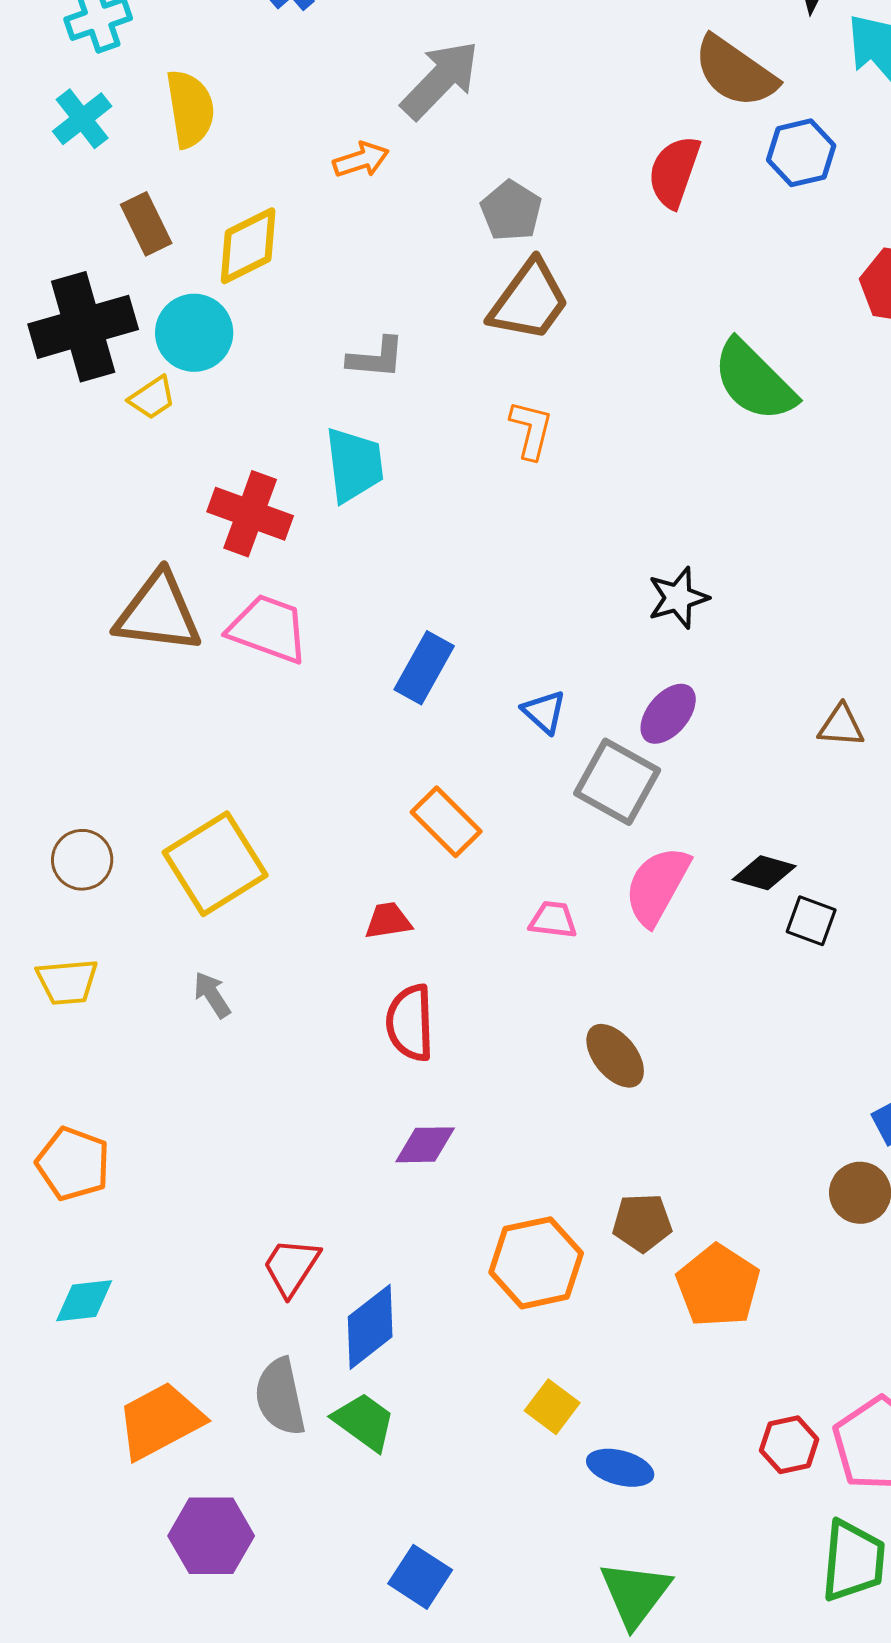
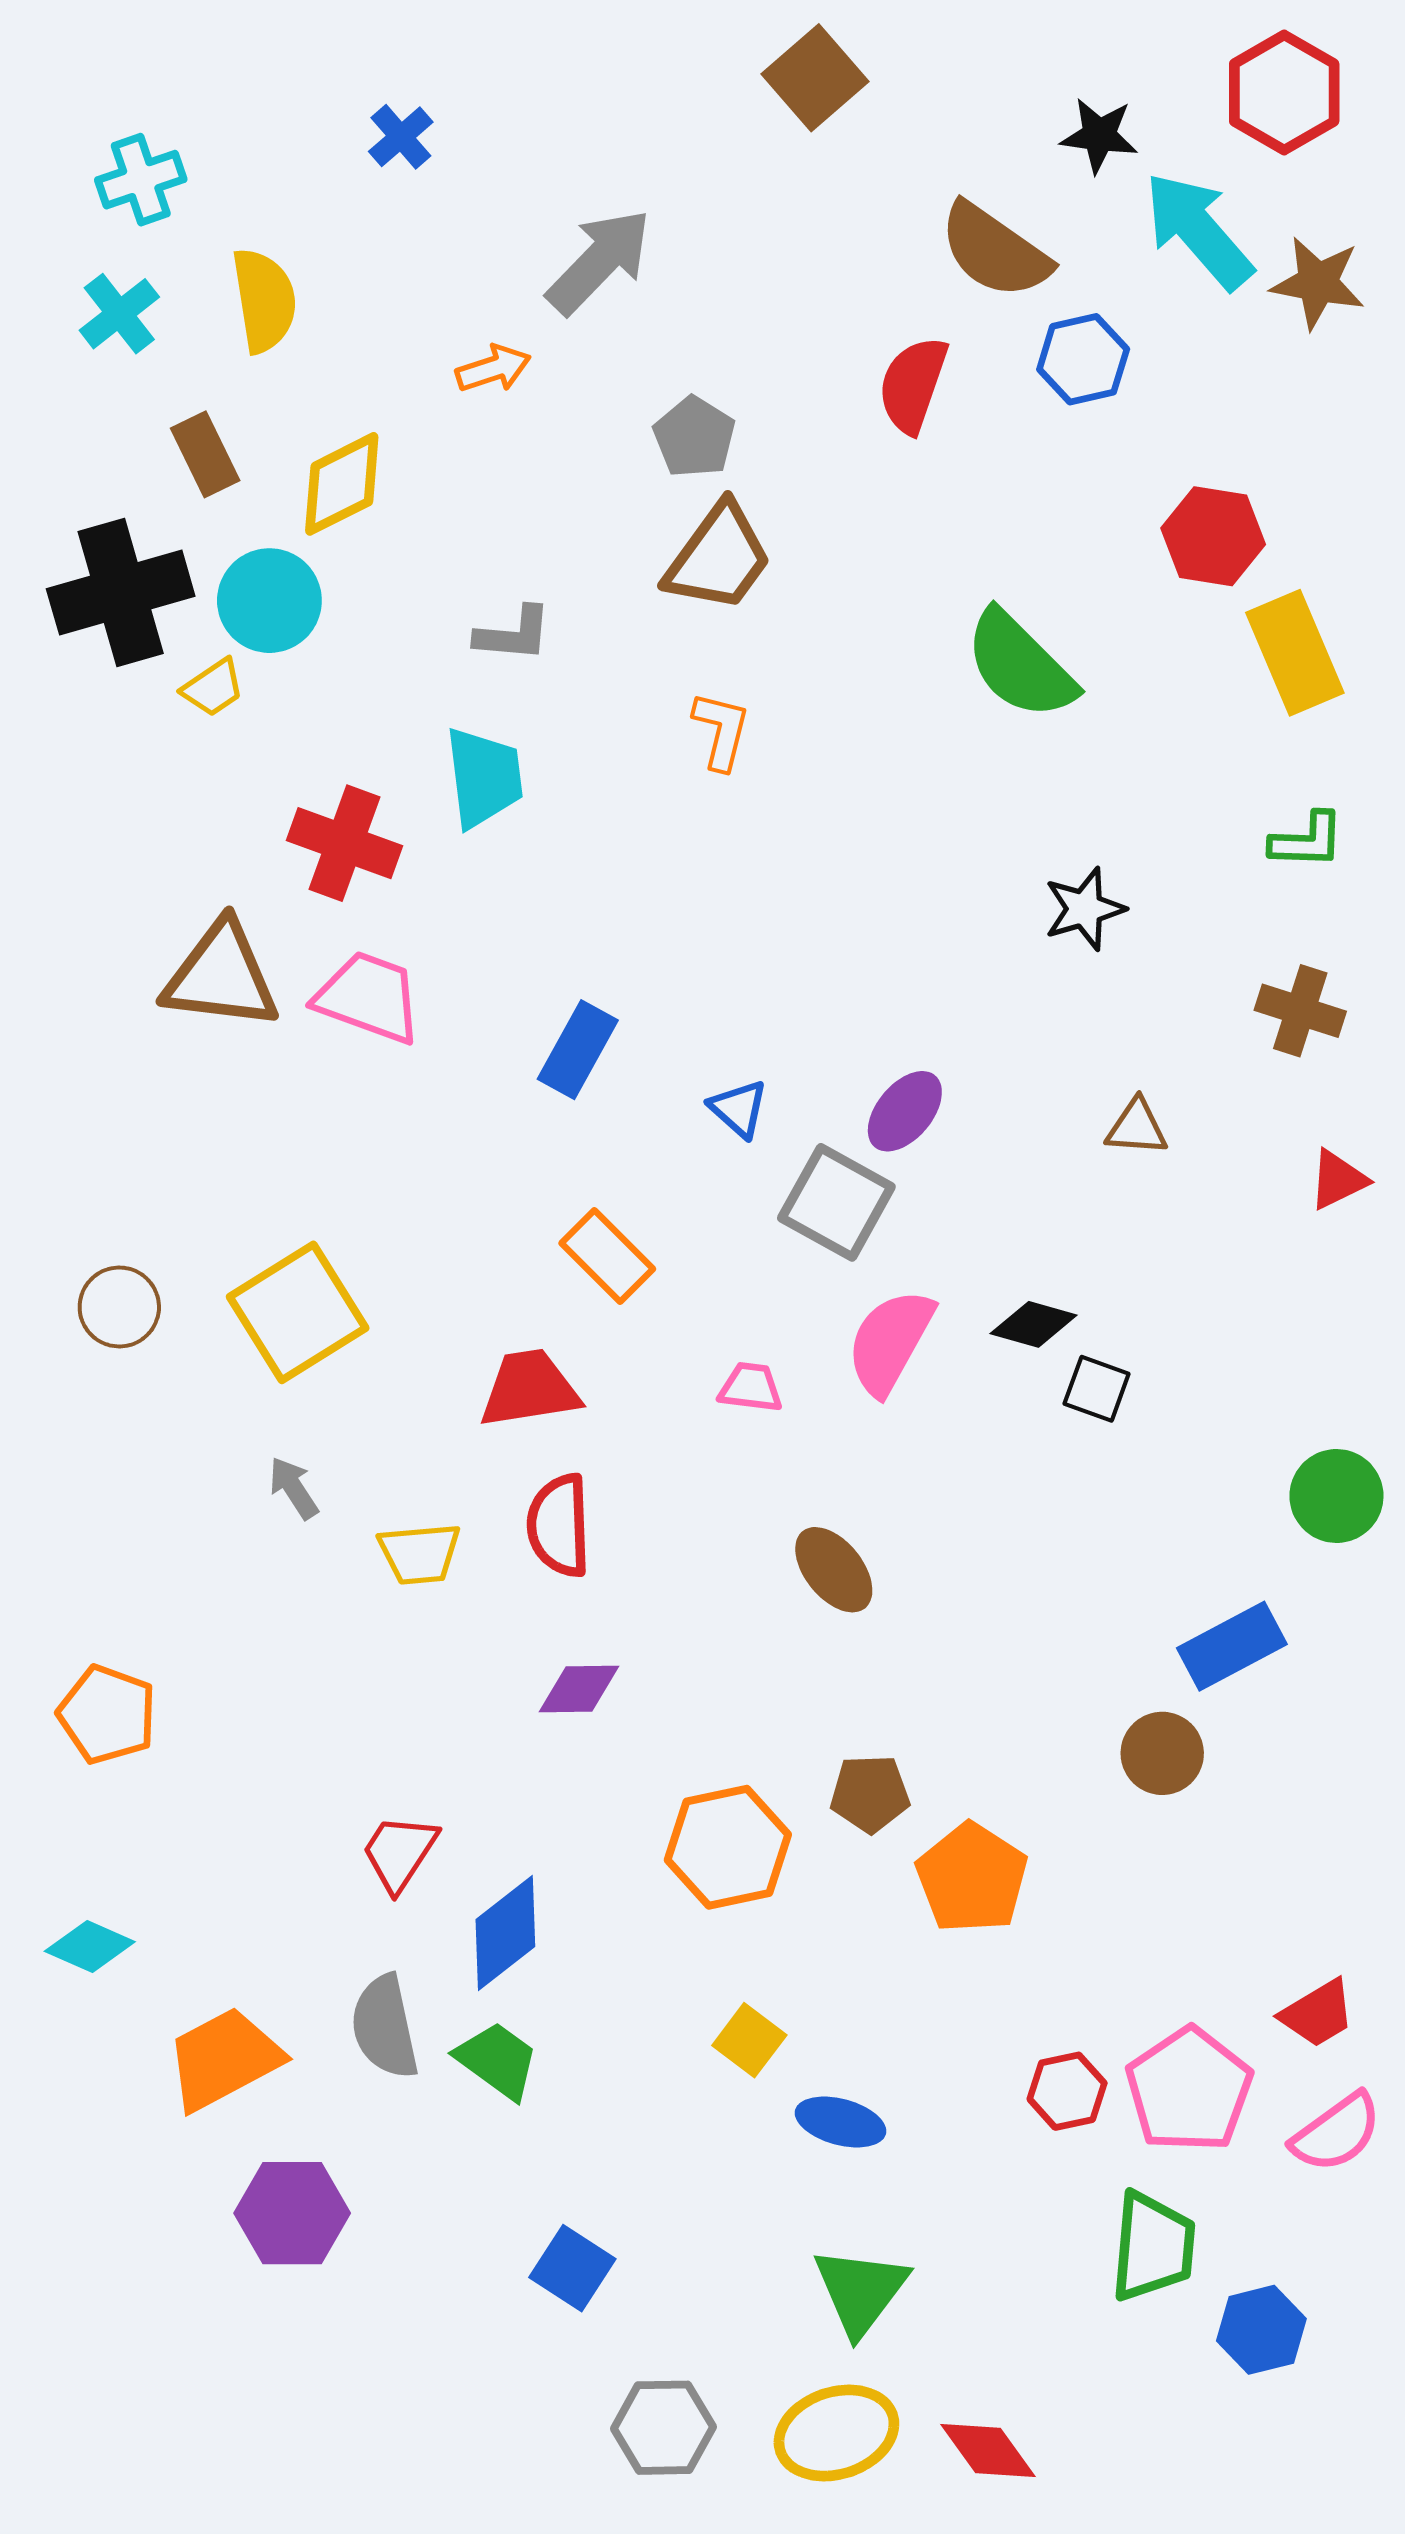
black star: (678, 598) -> (1084, 909), moved
red trapezoid: (388, 921) -> (529, 1389), size x1.6
yellow trapezoid: (67, 982) -> (420, 1554), moved
cyan diamond: (84, 1301) -> (90, 1946), moved, turned 30

